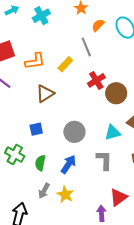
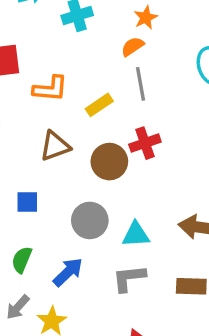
orange semicircle: (98, 25) -> (133, 47), moved
brown circle: (116, 93) -> (109, 162), moved
cyan triangle: (113, 133) -> (136, 235), moved
gray L-shape: (104, 160) -> (129, 278), turned -110

